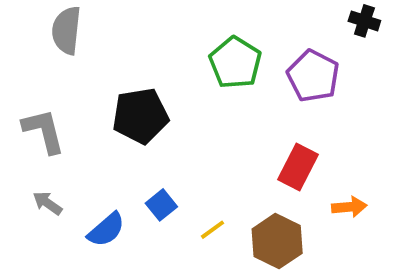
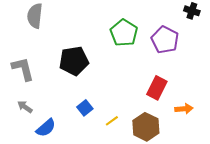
blue semicircle: (106, 230) -> (46, 128), moved

